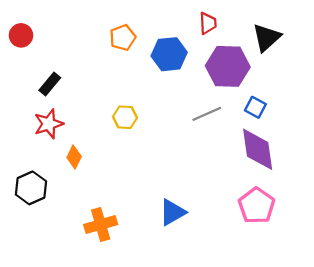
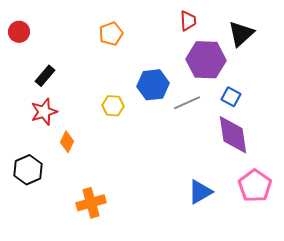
blue hexagon: (169, 54) -> (153, 85), moved
pink pentagon: (257, 206) -> (255, 186), moved
blue triangle: (172, 212) -> (200, 192), moved

